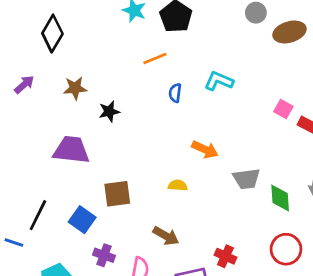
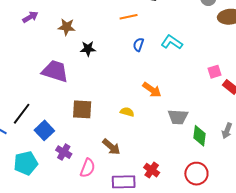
pink square: (283, 109) -> (215, 72), turned 32
blue square: (82, 220) -> (44, 130), moved

